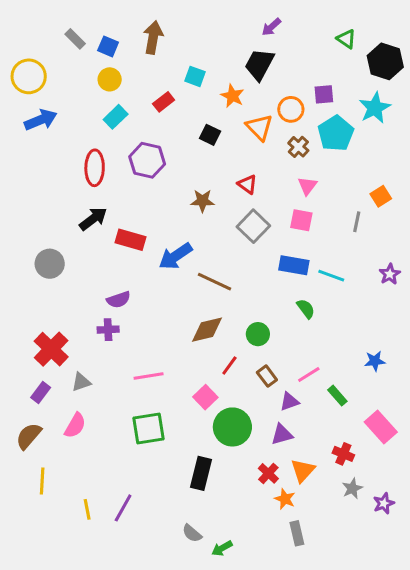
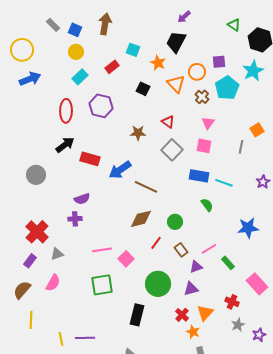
blue star: (375, 361) -> (248, 228), moved, size x1.5
pink square: (205, 397) -> (126, 259), moved
purple line: (123, 508) -> (85, 338), turned 60

